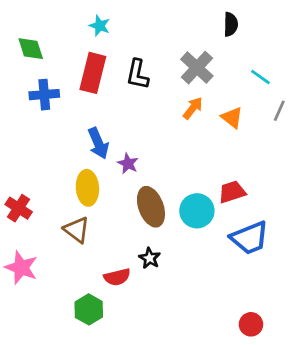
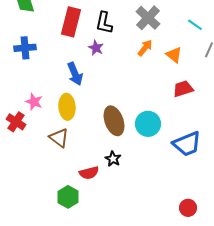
blue cross: (44, 95) -> (25, 48), moved
purple star: (128, 164) -> (96, 48), moved
red trapezoid: (232, 192) -> (183, 89), moved
pink star: (21, 268) -> (34, 102), moved, size x0.7

